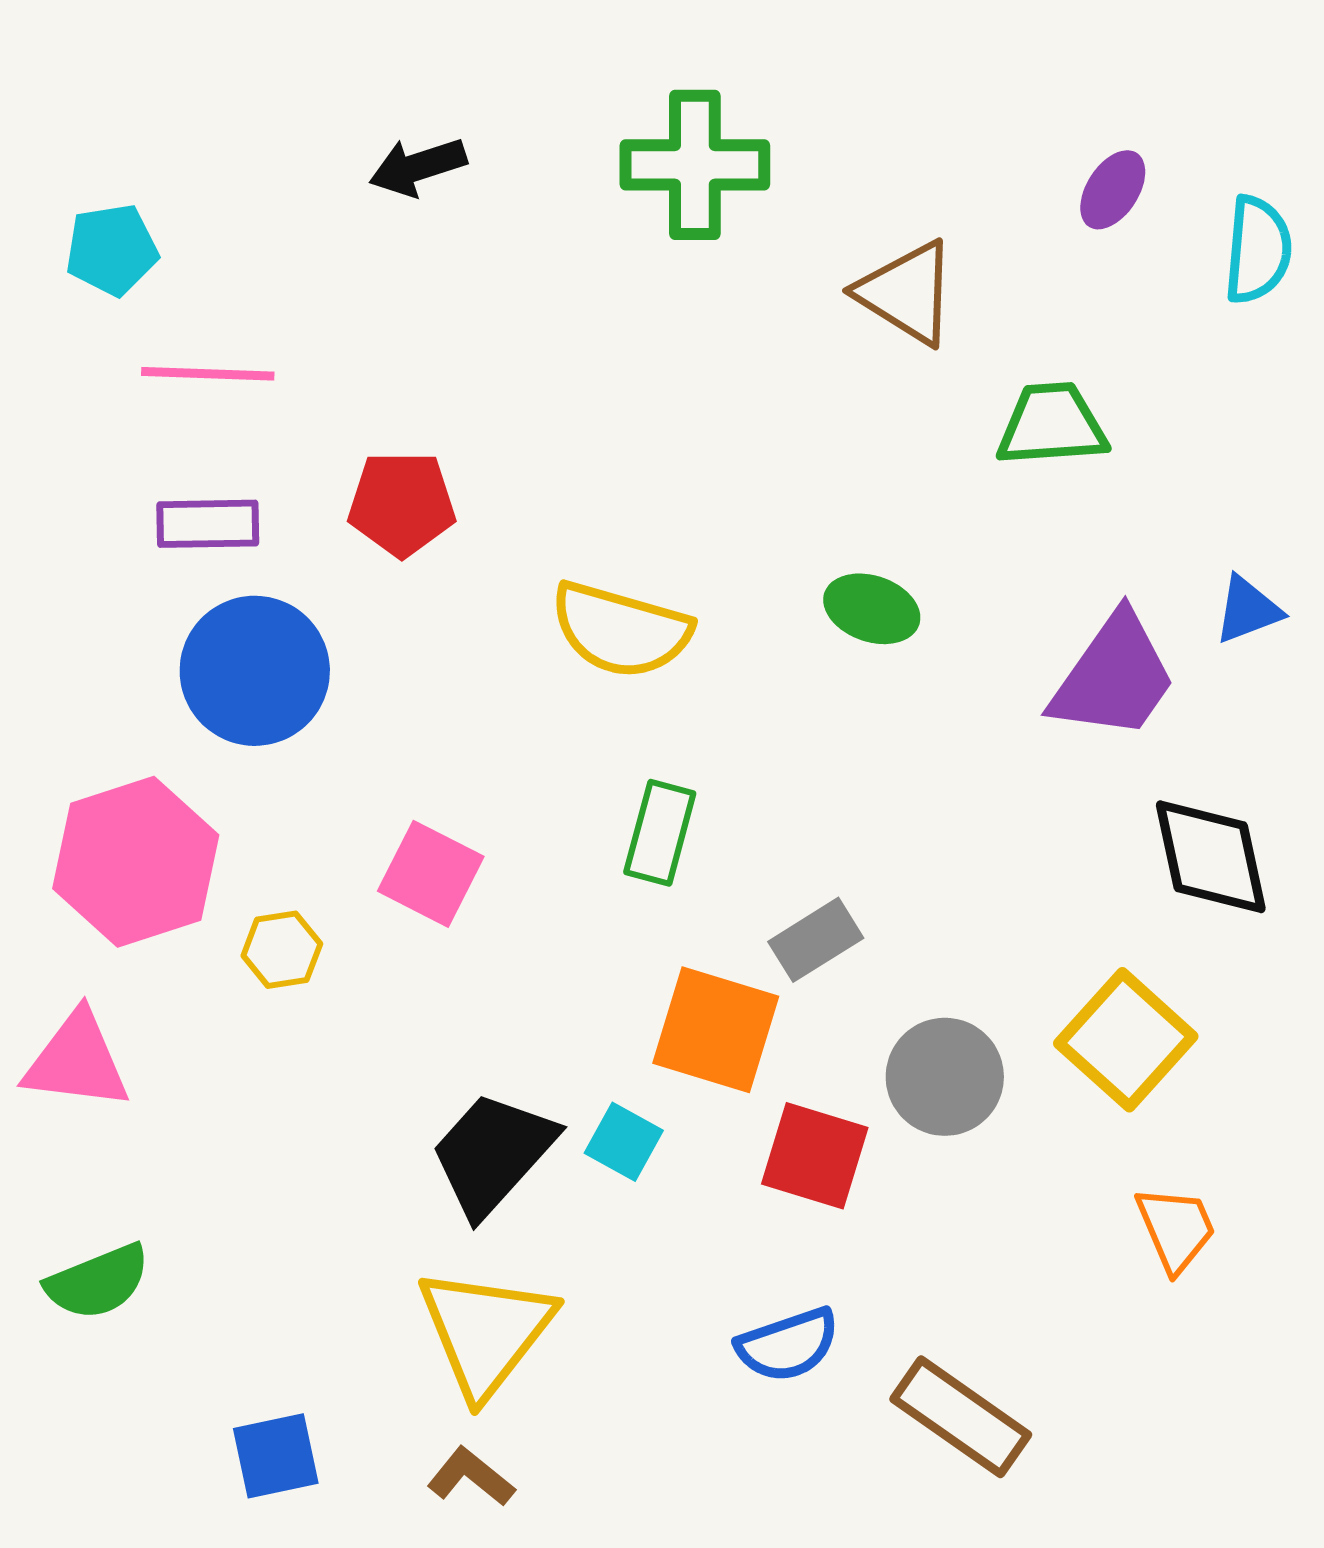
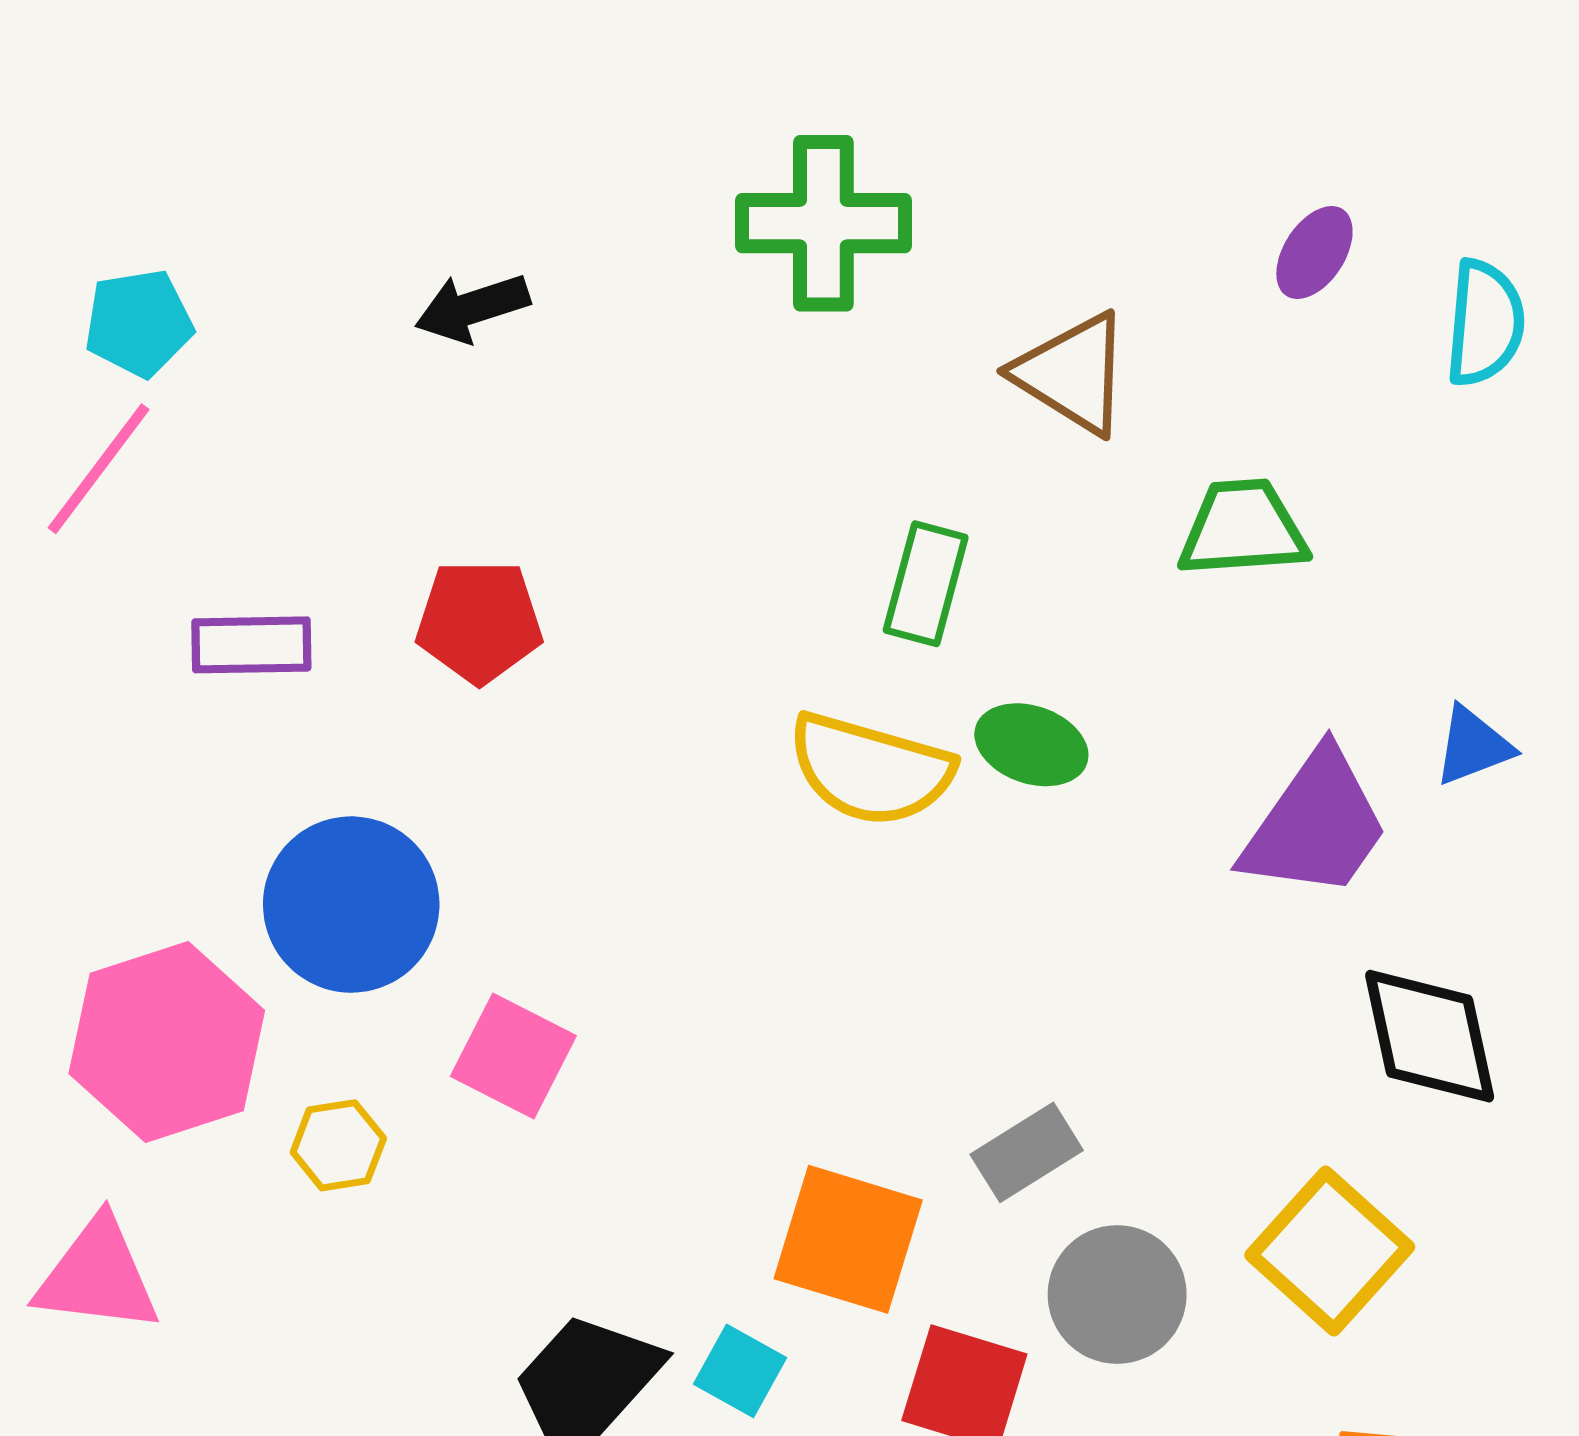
black arrow: (418, 167) -> (472, 308), moved
pink line: (208, 374) -> (99, 469), moved, turned -55
yellow semicircle: (621, 630) -> (870, 769), moved
blue circle: (255, 671) -> (351, 905), moved
green rectangle: (660, 833) -> (926, 584), moved
gray rectangle: (816, 940) -> (1027, 1152), moved

